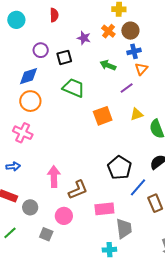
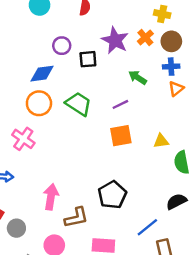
purple star: (84, 38) -> (115, 40), size x1.6
green trapezoid: (74, 88) -> (78, 104), moved
purple line: (127, 88) -> (120, 104), moved
black pentagon: (119, 168) -> (112, 195), moved

